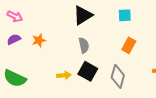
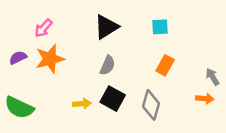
pink arrow: (15, 16) -> (44, 28), moved, turned 105
orange star: (39, 40) -> (50, 59), size x1.6
gray semicircle: (84, 45) -> (108, 65), turned 35

